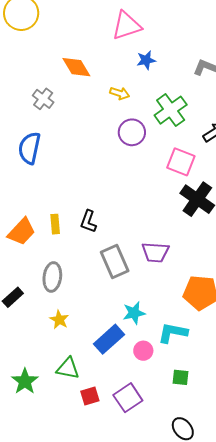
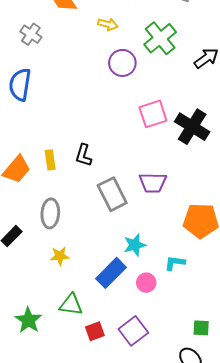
pink square: (181, 162) -> (153, 114), moved, turned -36
yellow star: (59, 320) -> (60, 256), turned -30
cyan L-shape: (173, 333) -> (175, 263), size x0.7
green square: (180, 377) -> (201, 328), moved

